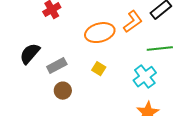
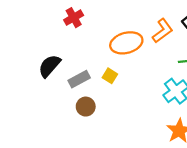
yellow square: (99, 69) -> (110, 76), moved

